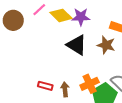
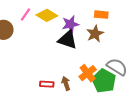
purple star: (81, 17) -> (70, 24), moved
brown star: (106, 45) -> (95, 34), turned -30

